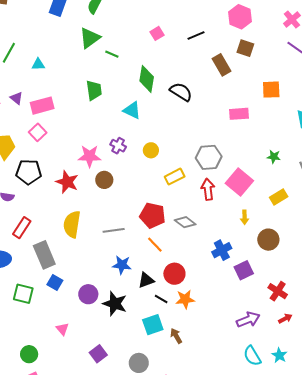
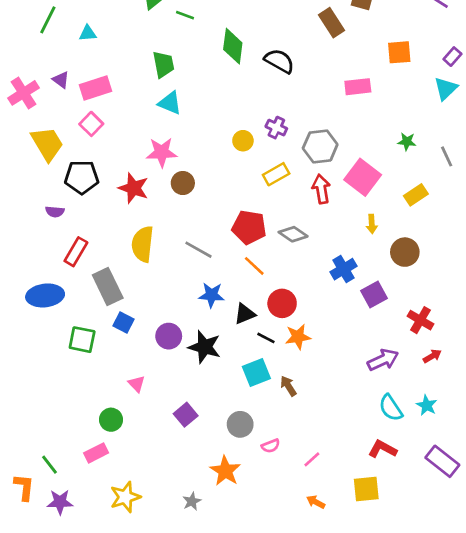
cyan triangle: (132, 110) -> (170, 103), moved
purple cross: (118, 146) -> (276, 128), moved
gray line: (114, 230) -> (198, 250), turned 40
green circle: (29, 354) -> (111, 420), moved

